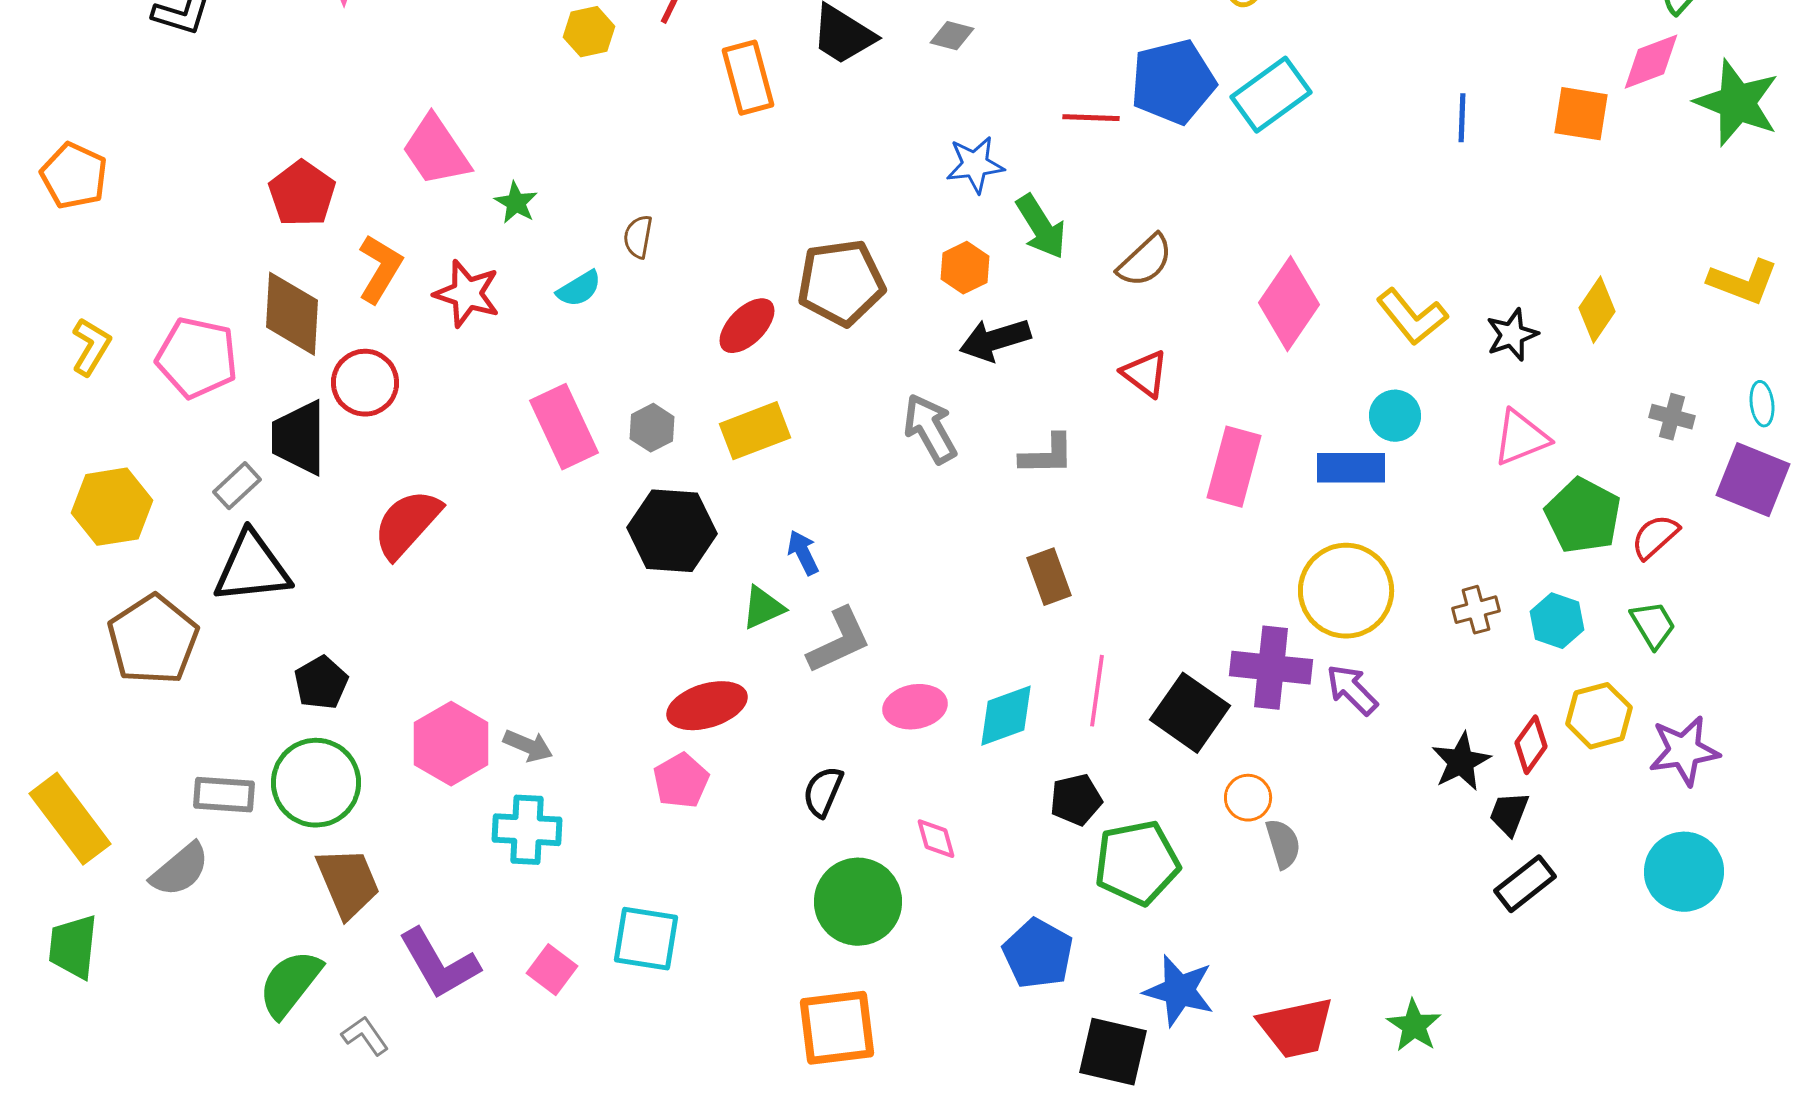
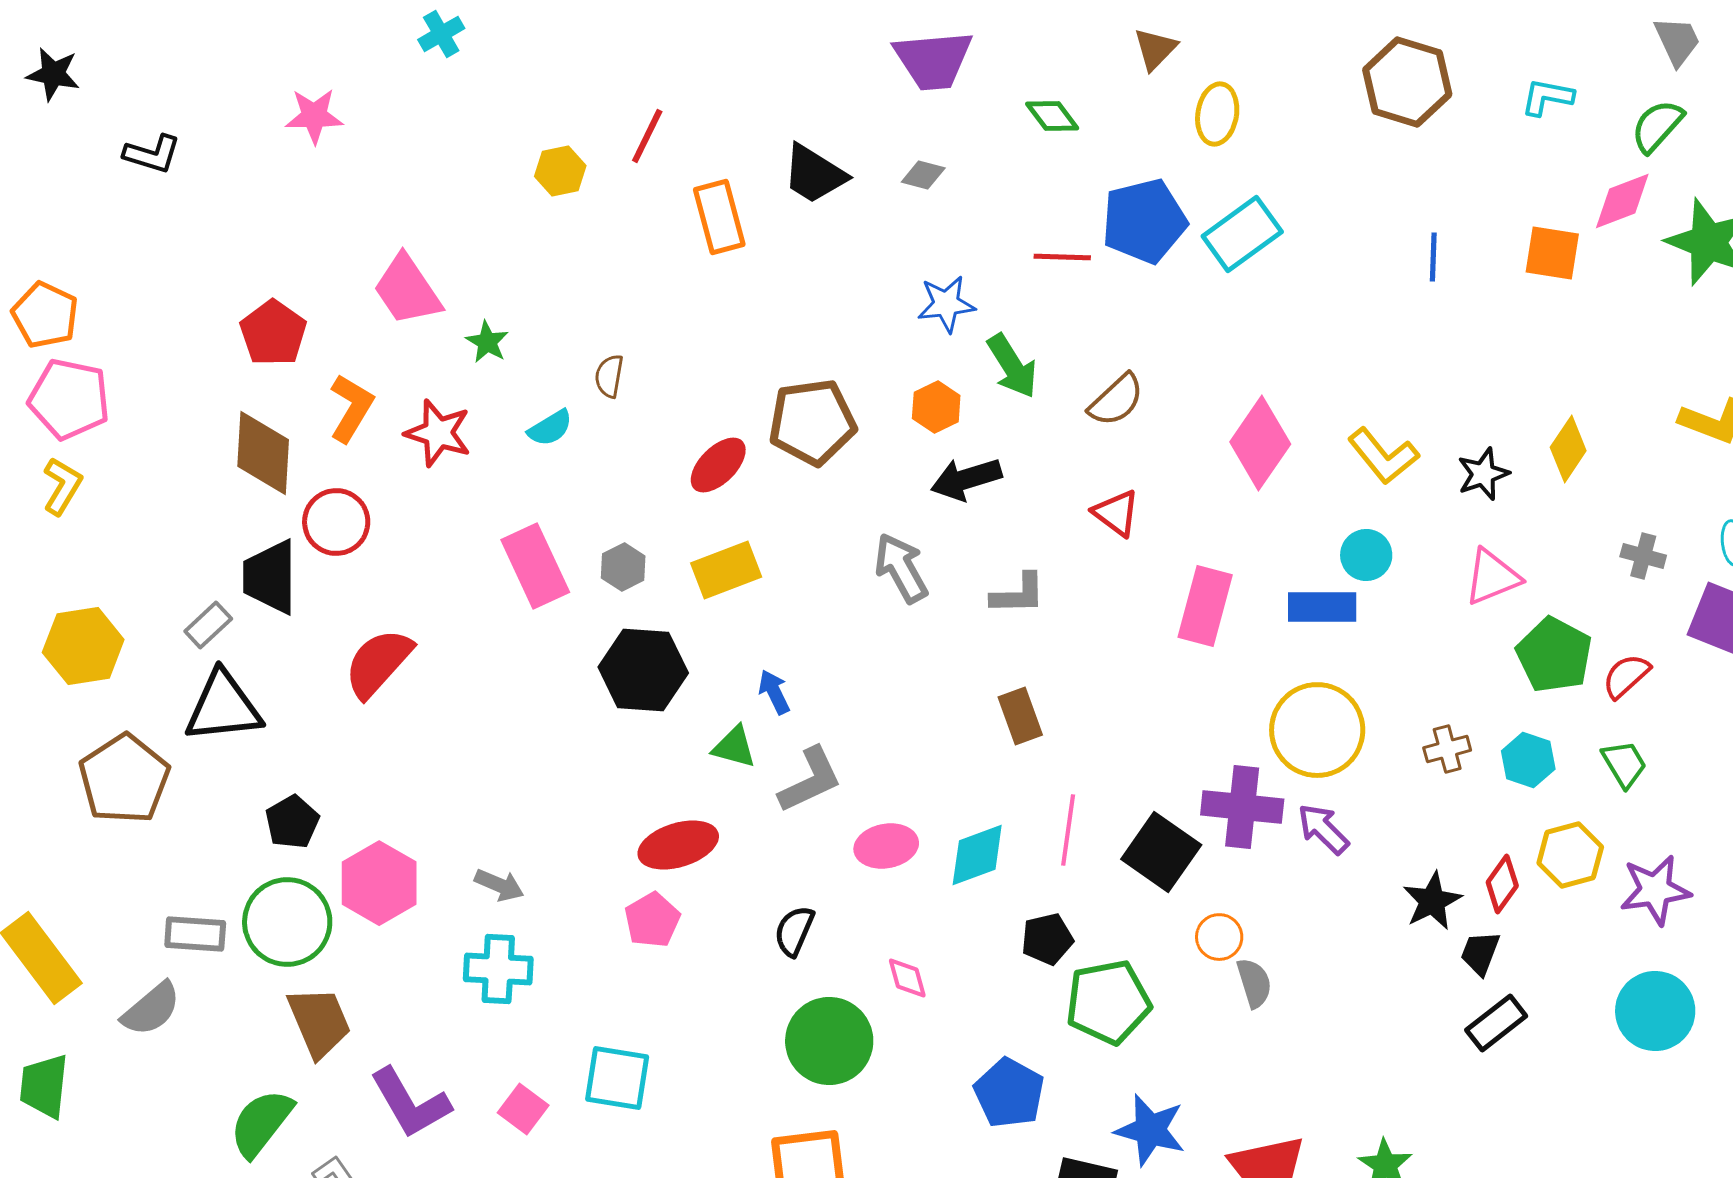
pink pentagon: (197, 358) -> (69, 399), moved
green triangle: (763, 608) -> (734, 747), turned 39
pink hexagon: (451, 744) -> (379, 883), moved

